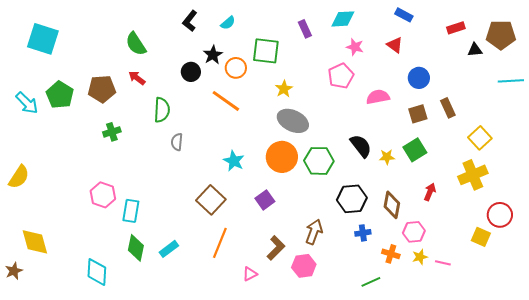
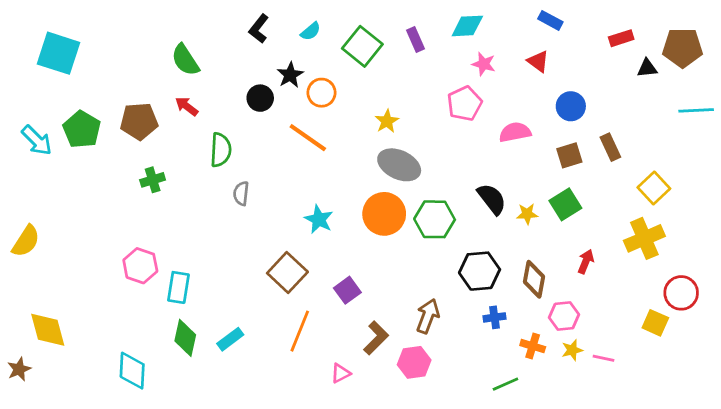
green square: (266, 51) -> (362, 46), moved, turned 32
purple square: (265, 200) -> (347, 290), moved

